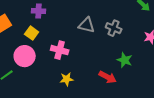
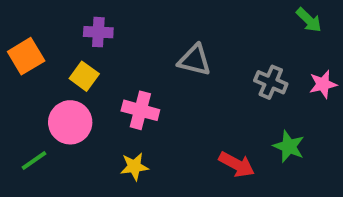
gray cross: (114, 28) -> (271, 82), moved
green star: (125, 60) -> (289, 146), moved
yellow star: (67, 79) -> (134, 166), moved

